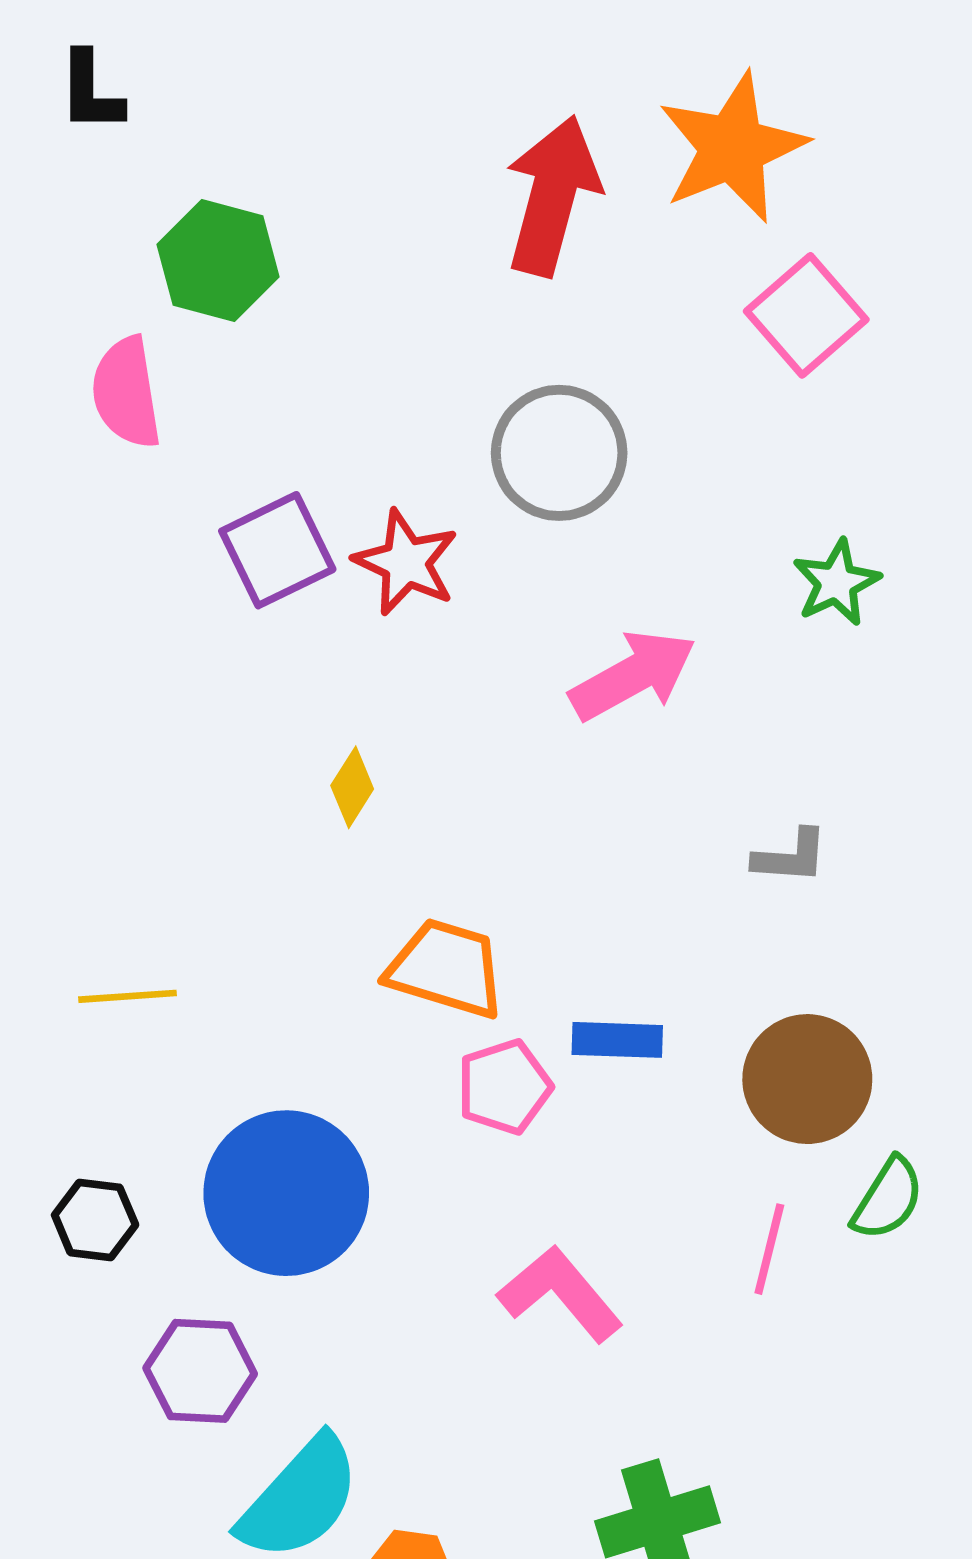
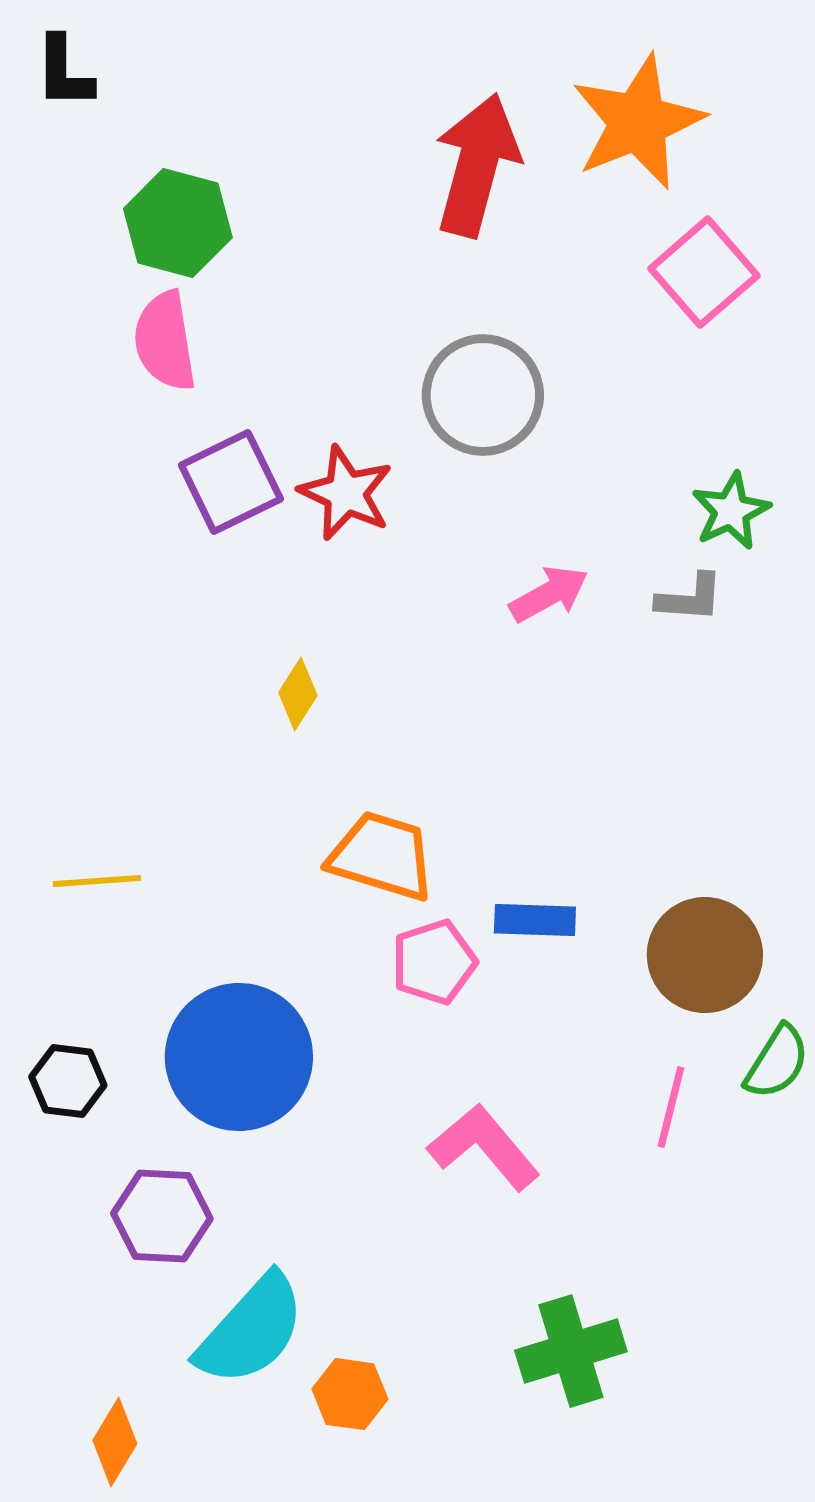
pink semicircle: (126, 392) -> (165, 341), moved
pink arrow: (633, 675) -> (549, 594), size x0.7
gray L-shape: (791, 857) -> (690, 598), moved

